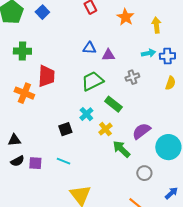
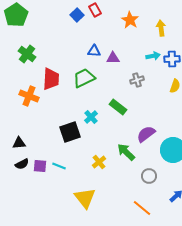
blue square: (42, 12) -> (77, 15), moved
green cross: (22, 51) -> (27, 54), turned 36
green trapezoid: (92, 81) -> (84, 78), moved
black square: (65, 129) -> (70, 132), size x1.5
yellow cross: (105, 129) -> (99, 162), moved
cyan line: (63, 161) -> (59, 166), moved

